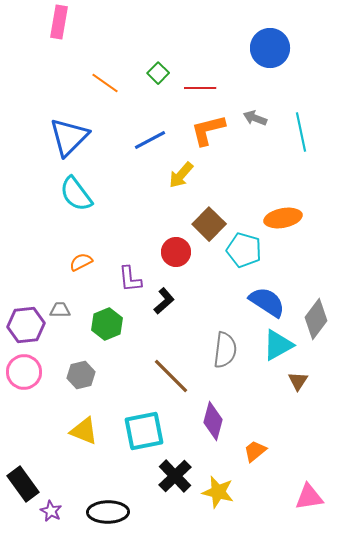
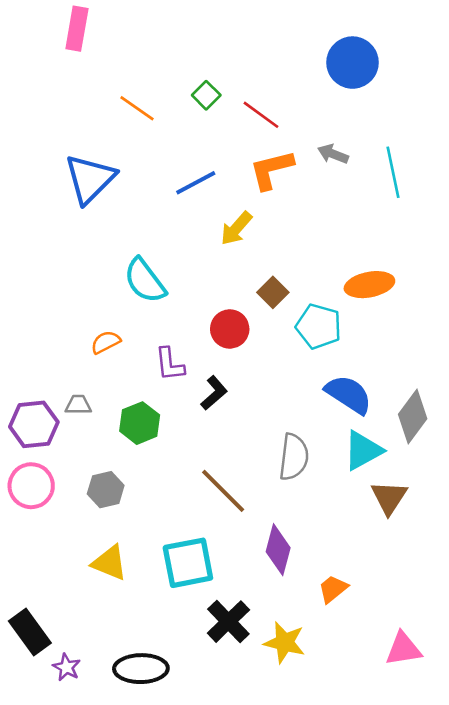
red line: (200, 88) -> (261, 115), turned 36
cyan semicircle: (76, 194) -> (145, 281), moved
brown square: (209, 224) -> (273, 292), size x0.7
brown triangle: (298, 381) -> (389, 497), size x1.4

